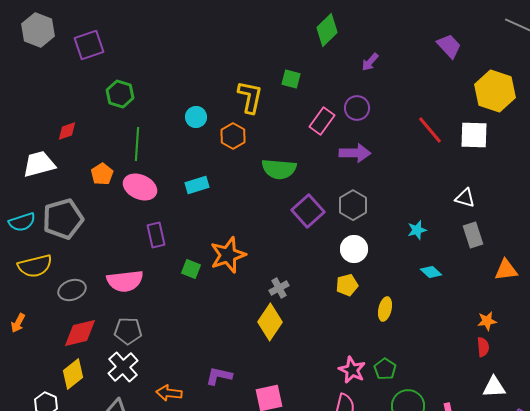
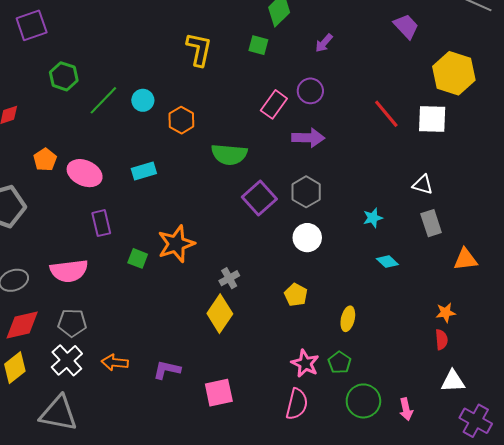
green square: (291, 79) -> (258, 45), moved
yellow L-shape: (250, 97) -> (199, 49), moved
green line: (137, 144) -> (103, 100), moved, turned 40
yellow pentagon: (347, 285) -> (296, 295), moved, turned -30
yellow ellipse: (385, 309) -> (348, 319), moved
orange arrow: (169, 393) -> (115, 362), moved

